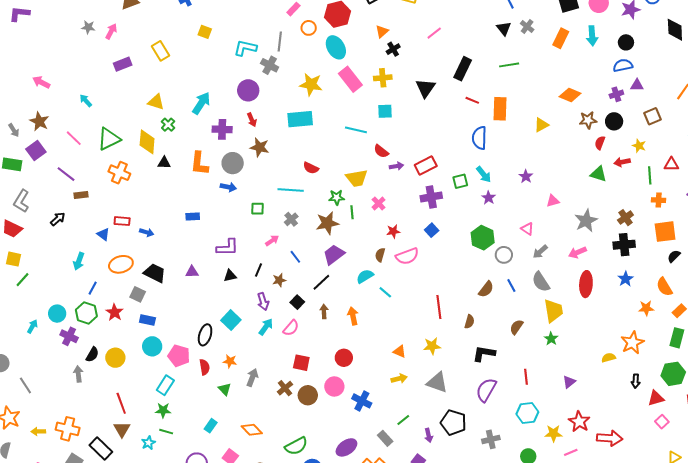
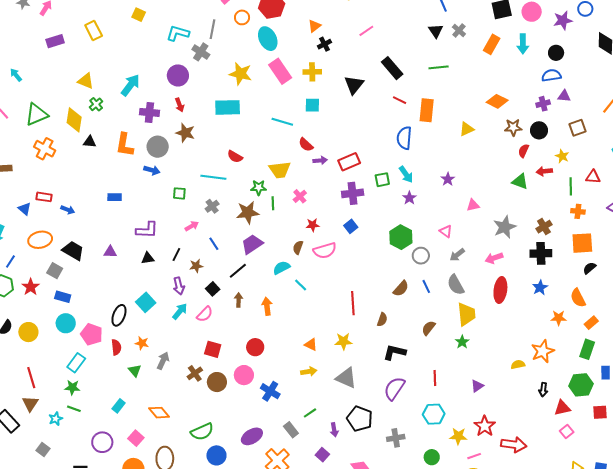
black rectangle: (463, 69) -> (392, 68), turned -70

